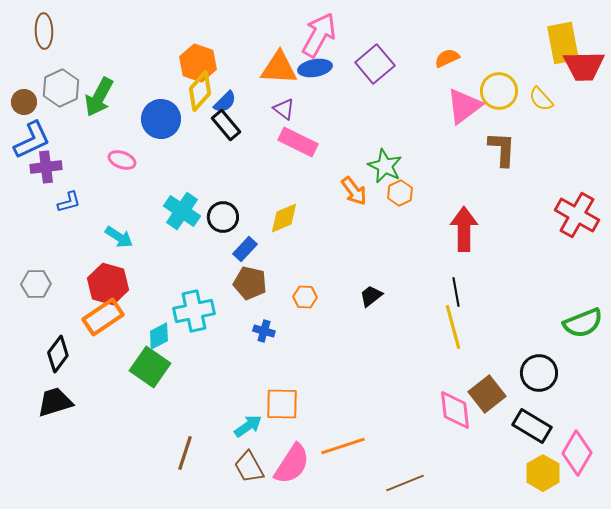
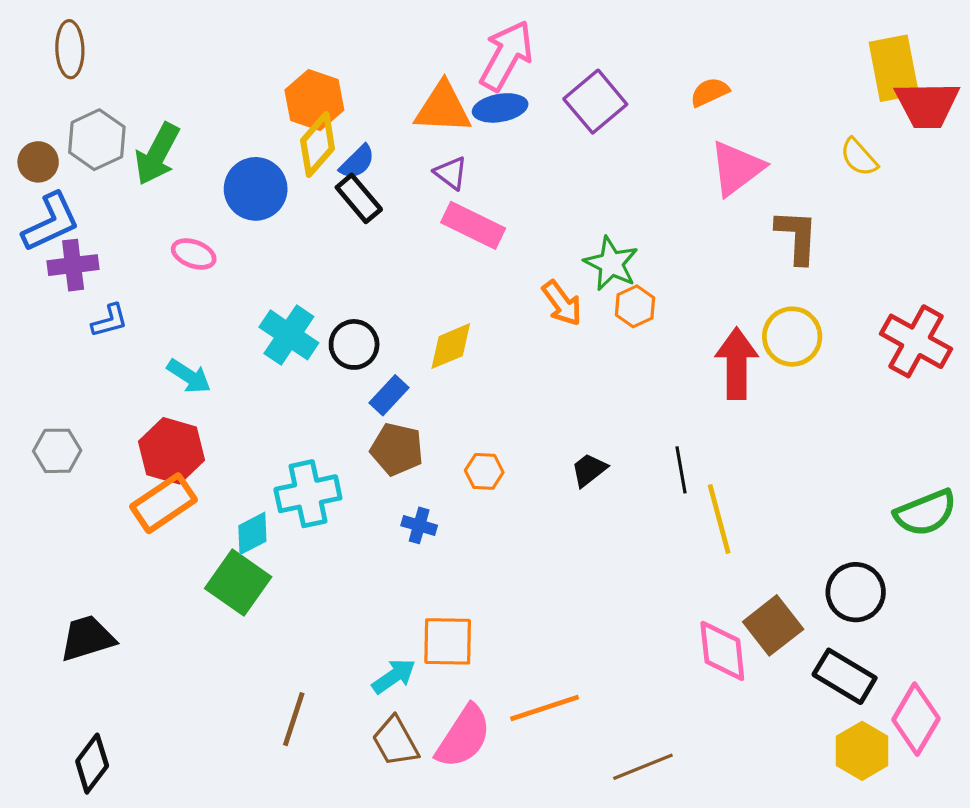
yellow circle: (499, 91) -> (792, 337), moved
black line: (456, 292) -> (681, 470), moved
black diamond: (58, 354) -> (92, 764), moved

